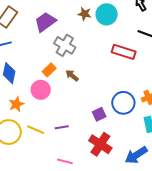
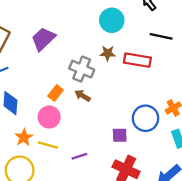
brown star: (85, 14) -> (108, 53), moved
gray cross: (65, 45) -> (82, 69), moved
purple square: (99, 114) -> (120, 135), turned 32
yellow line: (36, 130) -> (48, 145), moved

